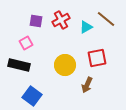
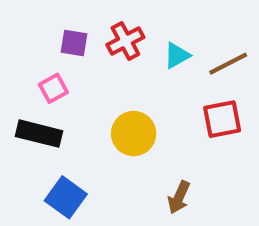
brown line: (106, 19) -> (228, 64), moved, turned -66
red square: (97, 58) -> (222, 119), moved
brown arrow: (87, 85) -> (179, 197), moved

